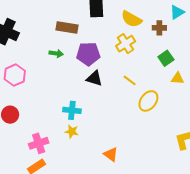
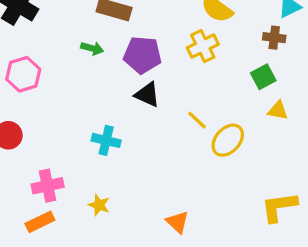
brown cross: (159, 28) -> (274, 38), moved
yellow line: (130, 80) -> (197, 120), moved
yellow star: (72, 131) -> (99, 205), moved
orange triangle: (111, 154) -> (177, 222), moved

